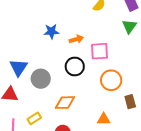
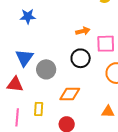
blue star: (51, 31) -> (28, 16), moved
yellow rectangle: (34, 118) -> (39, 109), turned -56

